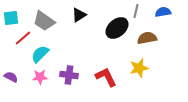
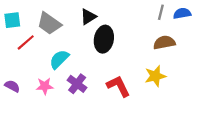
gray line: (136, 11) -> (161, 12), moved
black ellipse: (117, 28) -> (104, 39), moved, turned -40
cyan semicircle: (40, 54) -> (59, 59), moved
purple cross: (69, 75) -> (77, 84), turned 30

